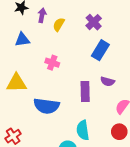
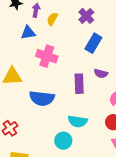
blue triangle: (22, 40) -> (28, 33), moved
pink cross: (52, 63) -> (47, 56), size x1.5
cyan semicircle: (83, 130) -> (78, 121), turned -72

